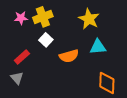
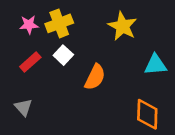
cyan triangle: (98, 47) -> (156, 65), moved
orange semicircle: (69, 56) -> (95, 77), turned -48
red rectangle: (22, 57) -> (30, 62), moved

